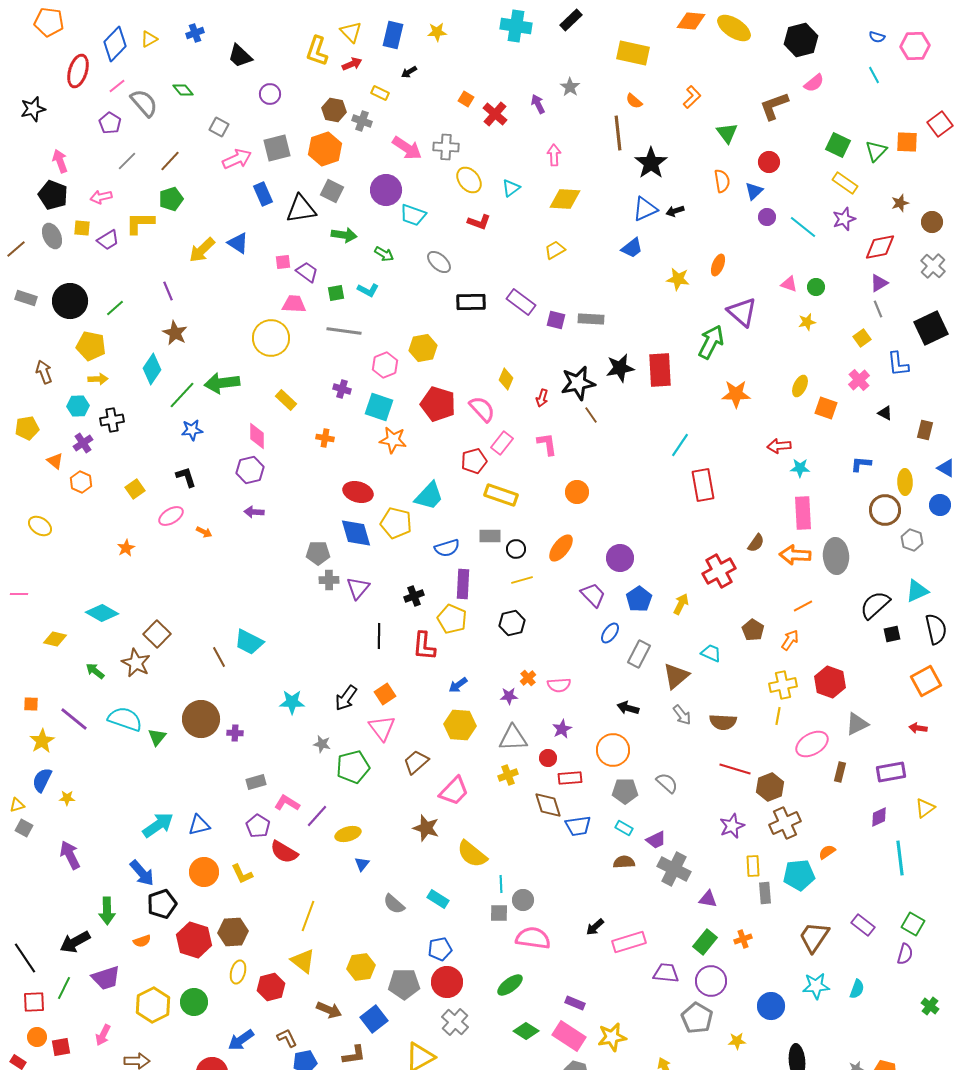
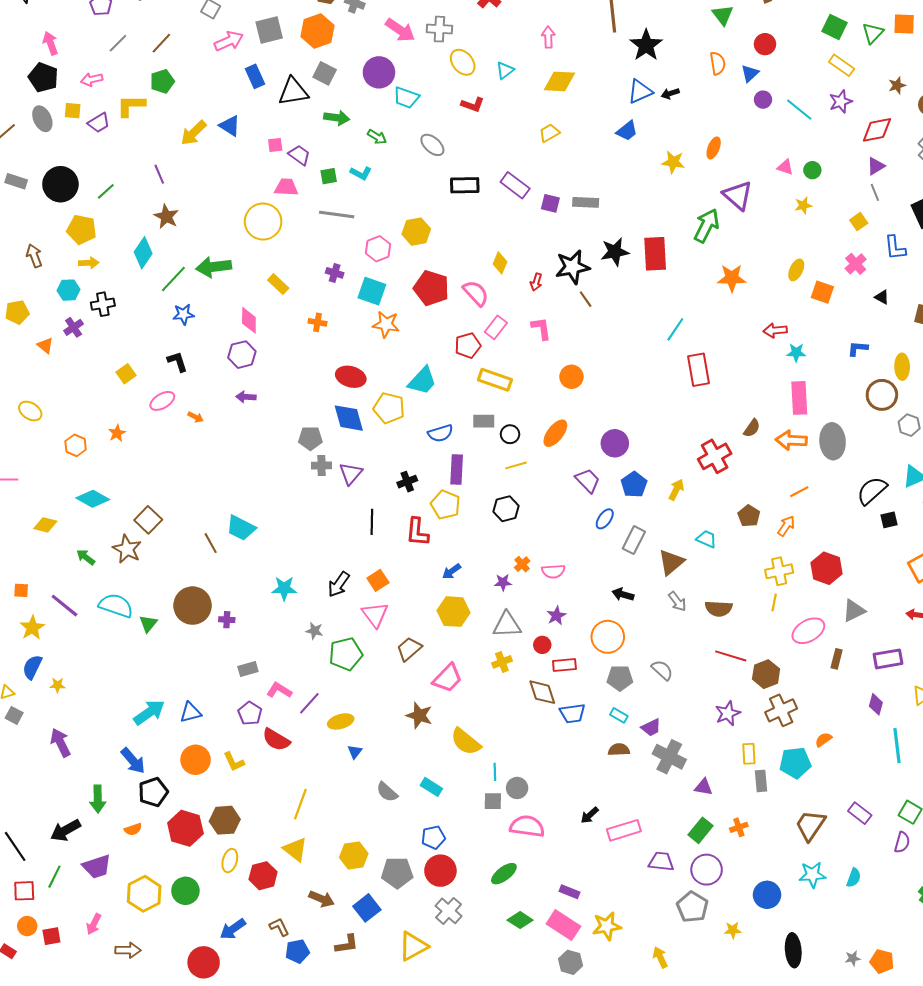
orange hexagon: (81, 482) -> (76, 445), moved
purple diamond: (879, 817) -> (876, 704), turned -50

